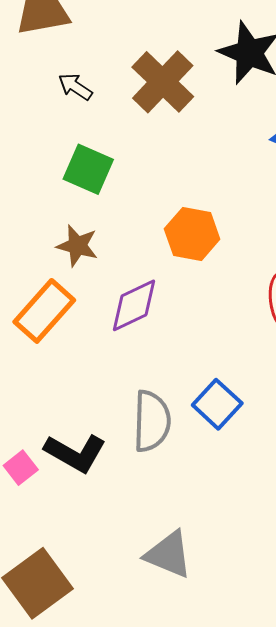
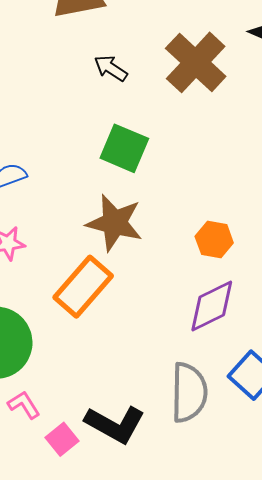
orange hexagon: (192, 234) -> (214, 240), moved, size x0.7
brown star: (77, 246) -> (115, 223), size x1.4
purple diamond: (134, 305) -> (212, 306), moved

